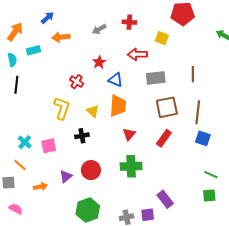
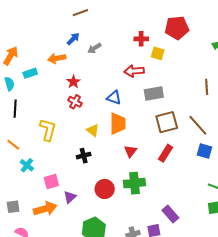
blue arrow: (47, 18) -> (73, 39), moved
red cross: (129, 22) -> (141, 39), moved
red star: (99, 62) -> (73, 82), moved
brown line: (193, 74) -> (207, 87), moved
yellow L-shape: (62, 108) -> (48, 130), moved
brown line: (198, 112) -> (198, 125), turned -45
pink square: (49, 146) -> (51, 182), moved
orange line: (20, 165) -> (13, 145), moved
red circle: (91, 170) -> (105, 189), moved
orange arrow: (40, 187) -> (45, 209), size x1.6

